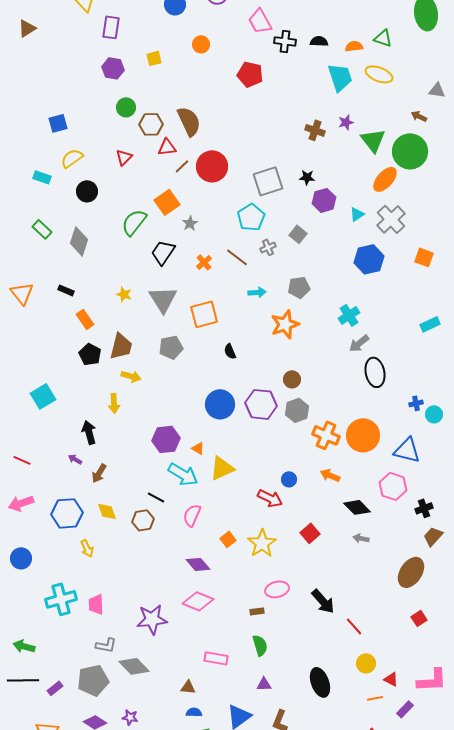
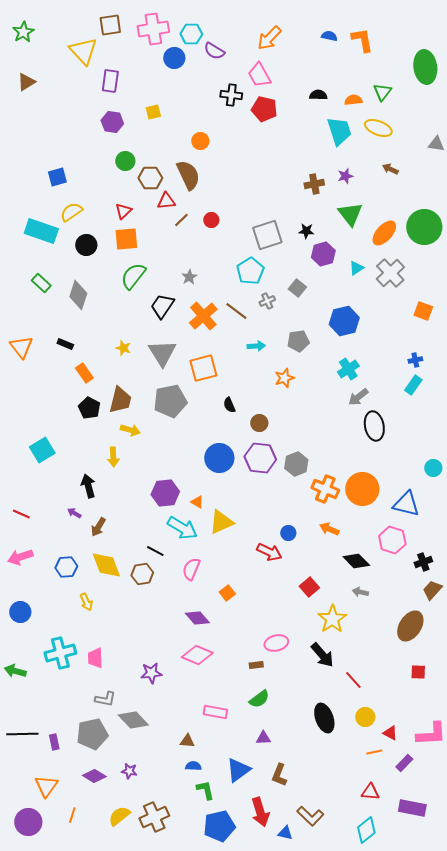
green triangle: (383, 38) -> (382, 92), turned 48
black cross: (285, 41) -> (231, 95), moved
orange circle: (201, 44) -> (200, 141), moved
red pentagon: (250, 74) -> (264, 109), moved
brown arrow: (419, 116) -> (390, 169), moved
brown cross: (315, 130) -> (314, 184), turned -30
green triangle: (373, 140) -> (350, 214), moved
green circle: (410, 151) -> (424, 227), moved
red circle: (212, 166) -> (211, 220), size x0.5
cyan rectangle: (42, 177) -> (41, 231), size x1.8
orange square: (167, 202) -> (126, 239), moved, turned 30
blue hexagon: (369, 259) -> (344, 321), moved
orange cross: (204, 262) -> (203, 316), size x1.8
orange star: (285, 324) -> (284, 378), size x0.7
cyan rectangle: (430, 324) -> (413, 385), moved, turned -30
gray pentagon: (171, 347) -> (170, 401), size x1.4
brown circle: (292, 379) -> (259, 423), moved
blue cross: (416, 403) -> (415, 360), moved
yellow diamond: (107, 511) -> (106, 565), size x1.5
blue hexagon: (67, 513) -> (66, 567), size x0.7
yellow star: (262, 543) -> (332, 619), moved
red square: (419, 618) -> (418, 672), turned 35
purple star: (152, 619) -> (151, 673), size x0.7
green semicircle: (260, 645) -> (259, 699), turned 70
green arrow: (24, 646) -> (15, 671), moved
black ellipse: (320, 682) -> (324, 718), moved
purple rectangle: (55, 688) -> (54, 742), turned -63

